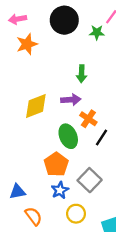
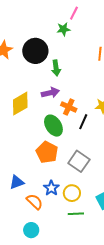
black circle: (64, 20) -> (35, 51), moved
blue star: (60, 190) -> (51, 188), moved

